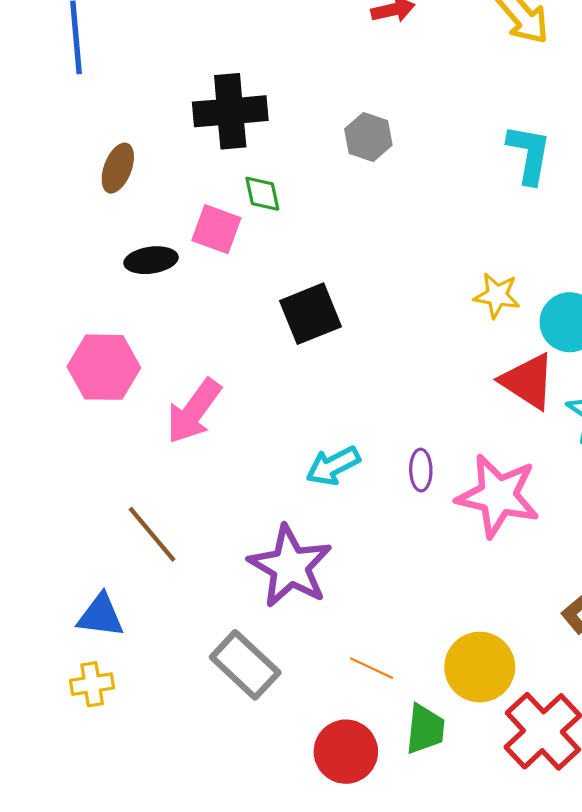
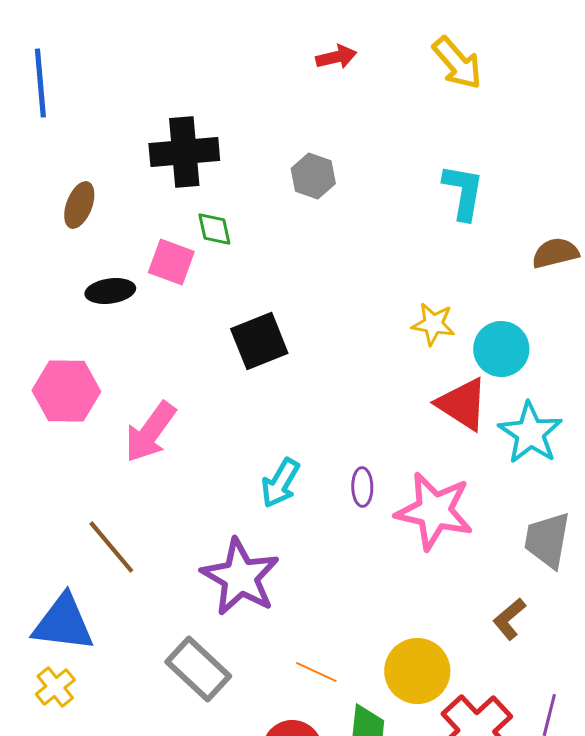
cyan arrow: (333, 466) -> (280, 483), turned -33
blue triangle: (101, 616) -> (63, 623), size x1.4
yellow cross: (92, 684) -> (55, 687), turned -30

